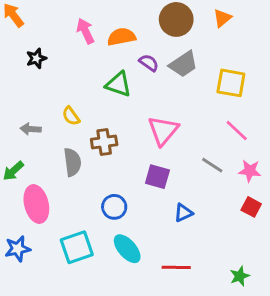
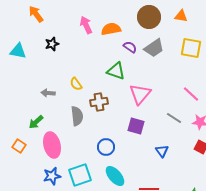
orange triangle: (222, 18) -> (181, 16), turned 48
yellow square: (231, 83) -> (191, 48), moved
green triangle: (119, 84) -> (116, 71), moved
blue triangle: (183, 213) -> (162, 151), moved, turned -40
blue star: (18, 249) -> (52, 176), moved

